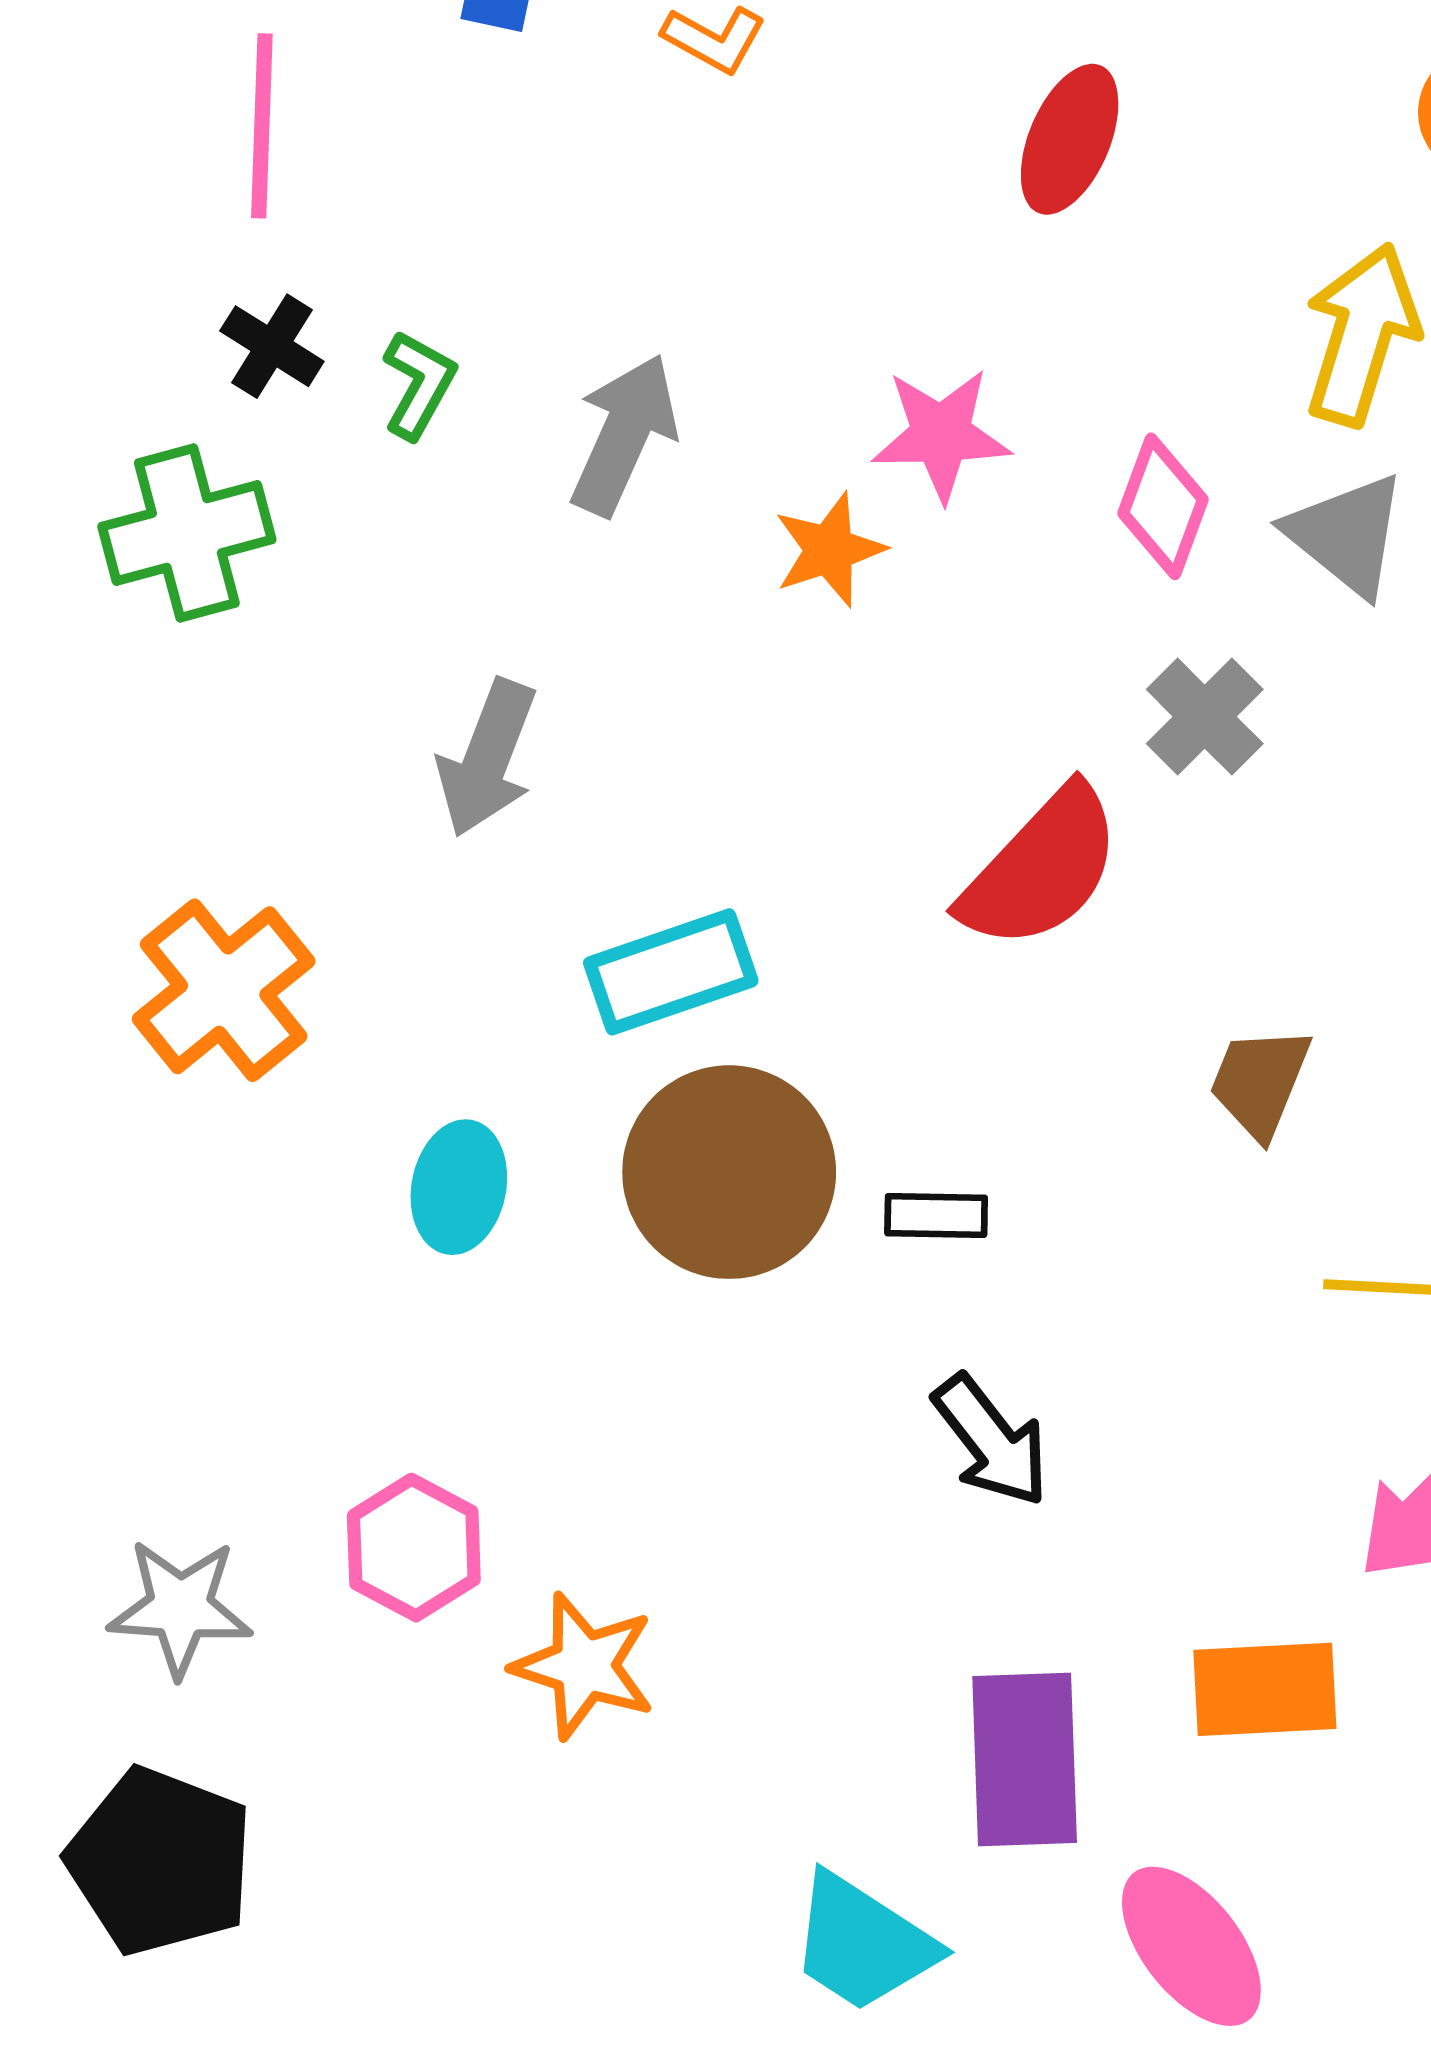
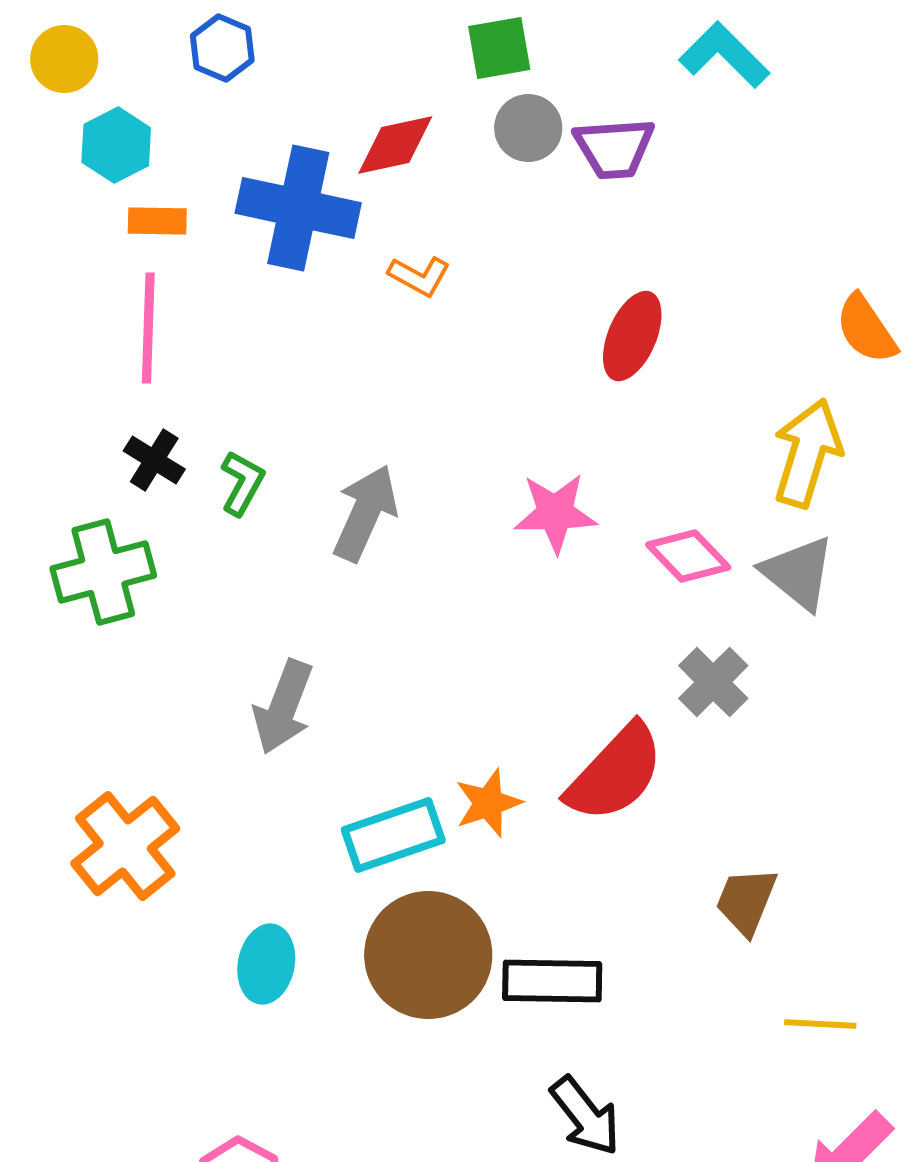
pink diamond: (1163, 506) -> (688, 556), turned -64
orange star: (829, 550) -> (488, 803), moved
black rectangle: (936, 1215) -> (552, 981), size x1.6

